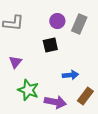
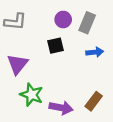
purple triangle: (15, 62) -> (17, 64), size x1.5
blue arrow: (70, 75) -> (95, 52), moved

